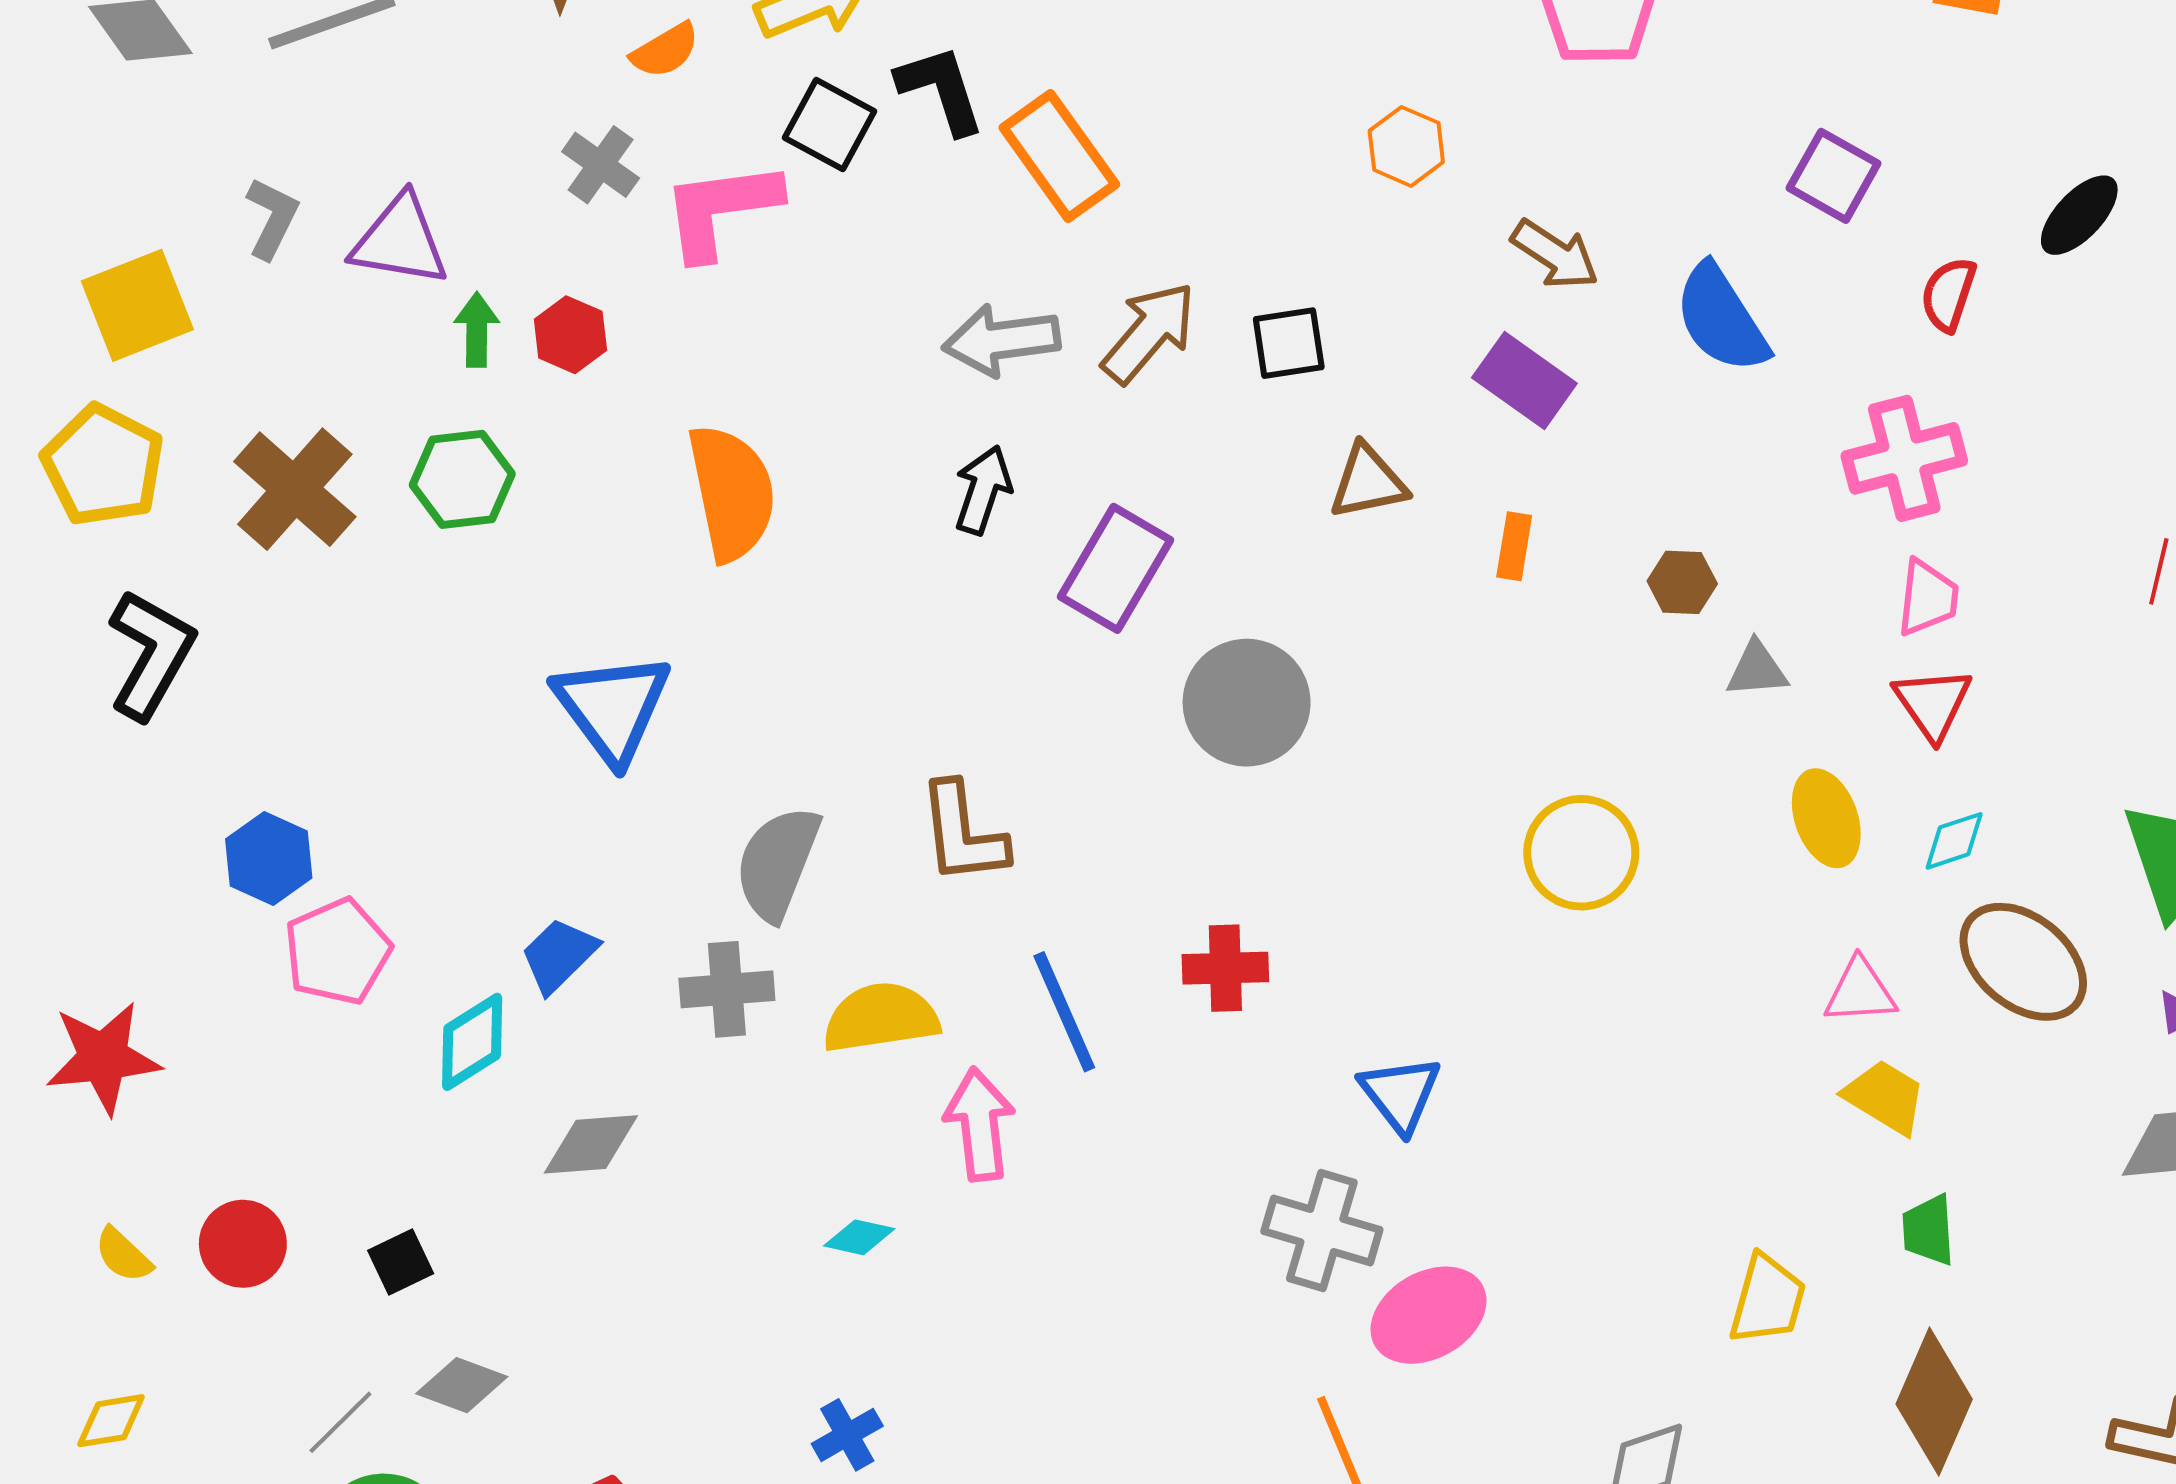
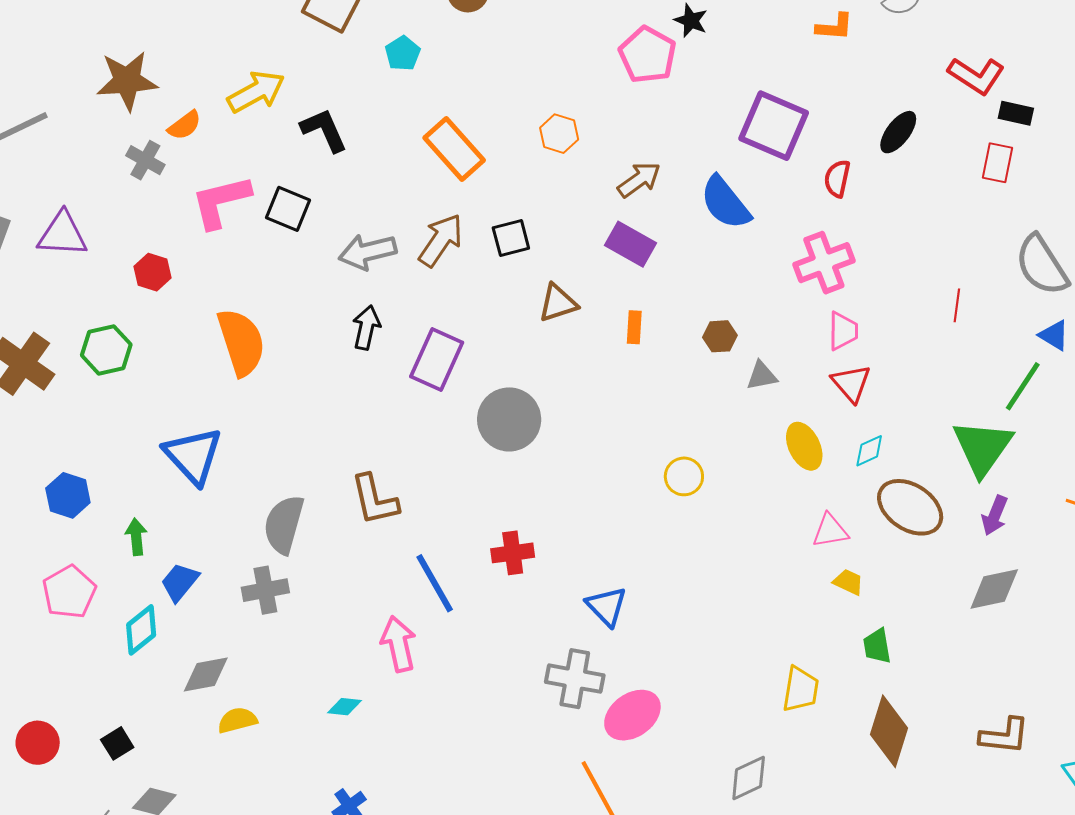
black square: (830, 125) -> (288, 209), moved
orange rectangle: (1059, 156) -> (454, 149), moved
gray cross: (601, 165) -> (145, 160), moved
purple square: (1833, 176) -> (774, 126), size x1.5
brown arrow: (1555, 255) -> (639, 180), turned -63
green arrow: (477, 330) -> (136, 537), moved
yellow circle: (1581, 853) -> (684, 476), size x0.7
blue hexagon: (269, 858) -> (68, 495), moved
yellow semicircle: (881, 1018) -> (237, 720), moved, size x0.7
yellow trapezoid: (1885, 1097) -> (848, 582), size x0.7

